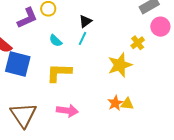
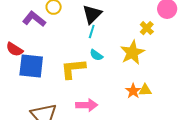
purple L-shape: (27, 18) -> (34, 19), turned -110
black triangle: (85, 21) -> (92, 14), size x1.5
cyan semicircle: (56, 41) -> (96, 55), moved

